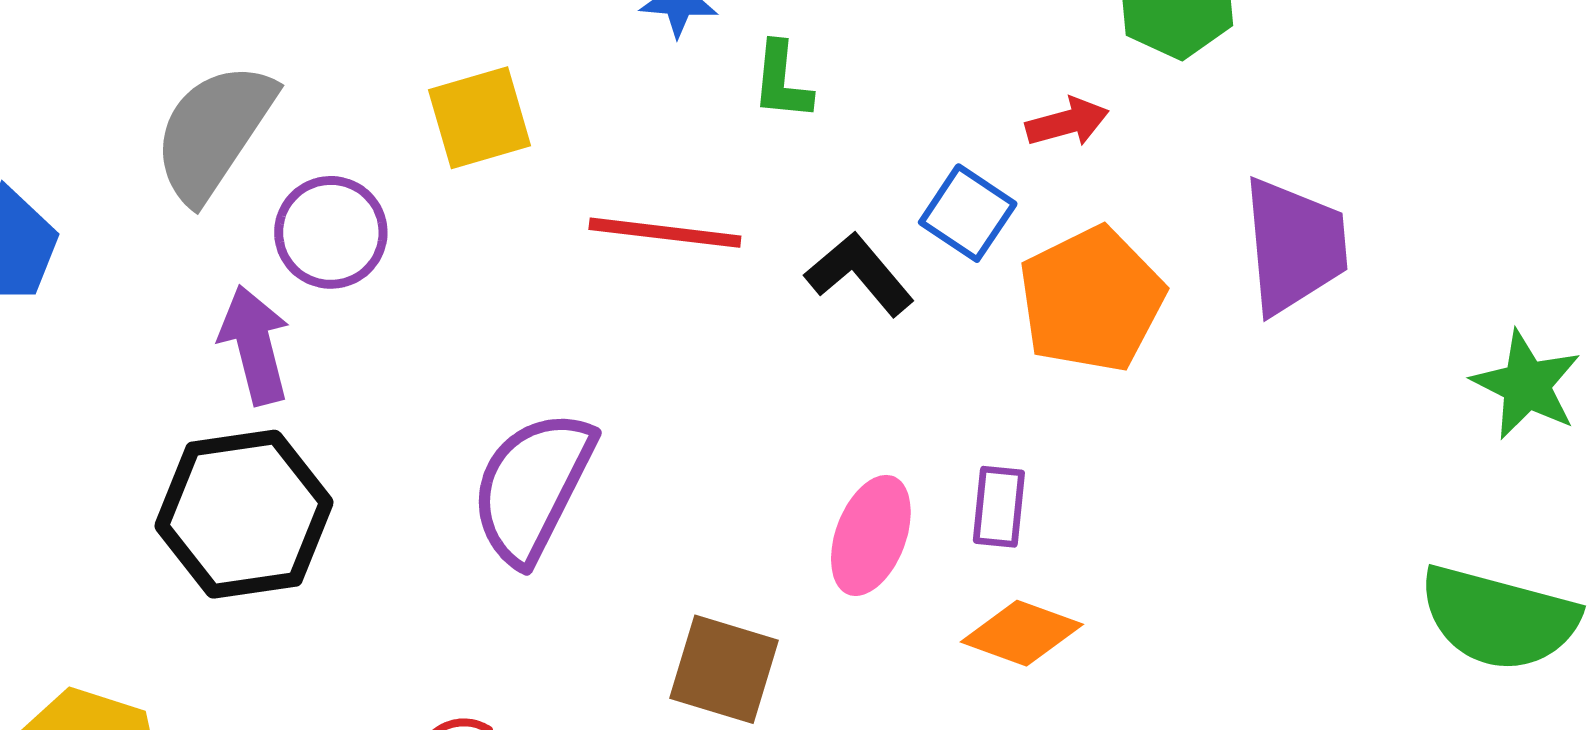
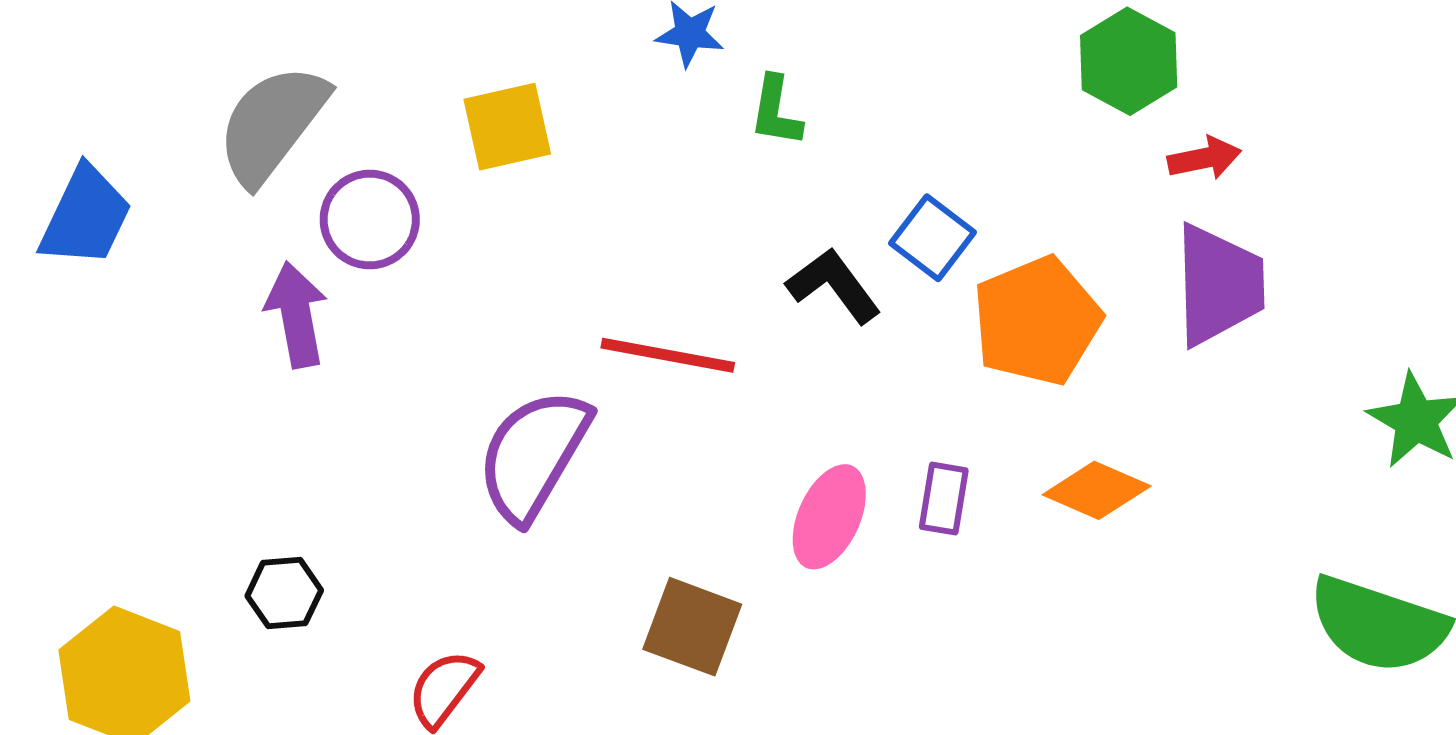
red arrow: (1067, 122) -> (1204, 158), moved
red line: (665, 233) -> (668, 355), moved
black hexagon: (244, 514) -> (284, 593), moved, size x0.5
orange diamond: (1022, 633) -> (1097, 490), moved

